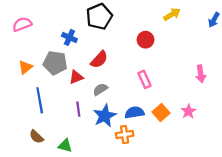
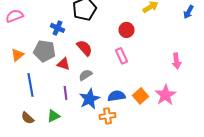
red semicircle: (99, 60) -> (84, 48), turned -84
red triangle: (76, 77) -> (63, 64), turned 40
pink rectangle: (144, 79) -> (121, 56), moved
pink star: (189, 111) -> (165, 95), size x1.5
green triangle: (65, 146) -> (53, 116), moved, turned -40

